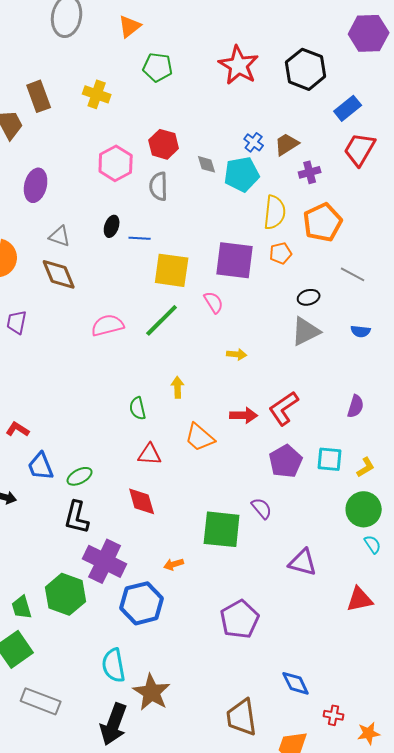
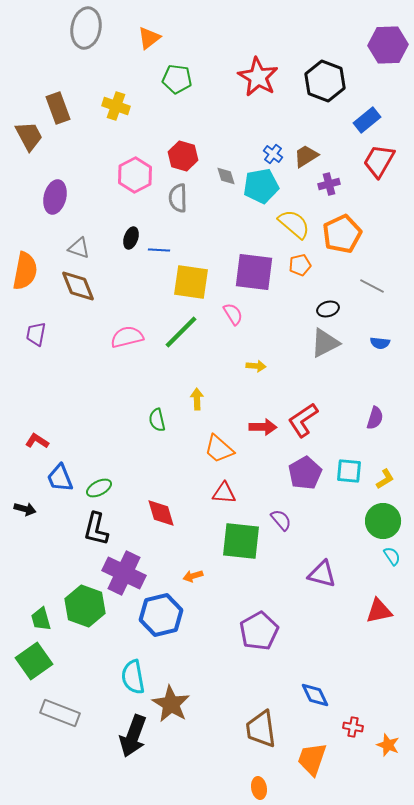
yellow semicircle: (275, 212) -> (294, 224), turned -56
red triangle: (150, 454) -> (224, 493), moved
orange star: (369, 733) -> (388, 745), turned 30

